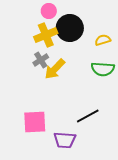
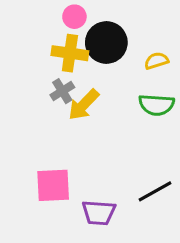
yellow cross: (46, 35) -> (70, 53), turned 30
black line: (88, 116) -> (155, 191), moved

